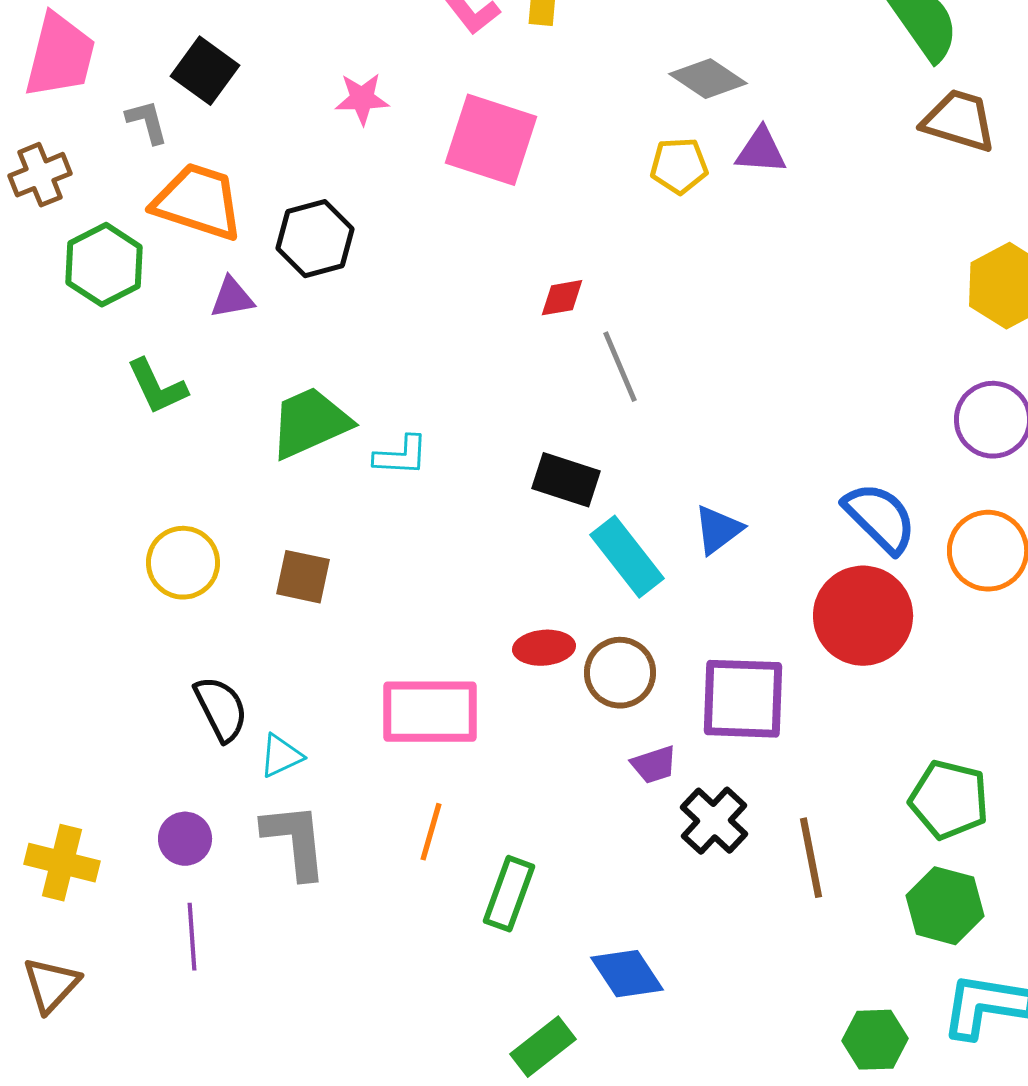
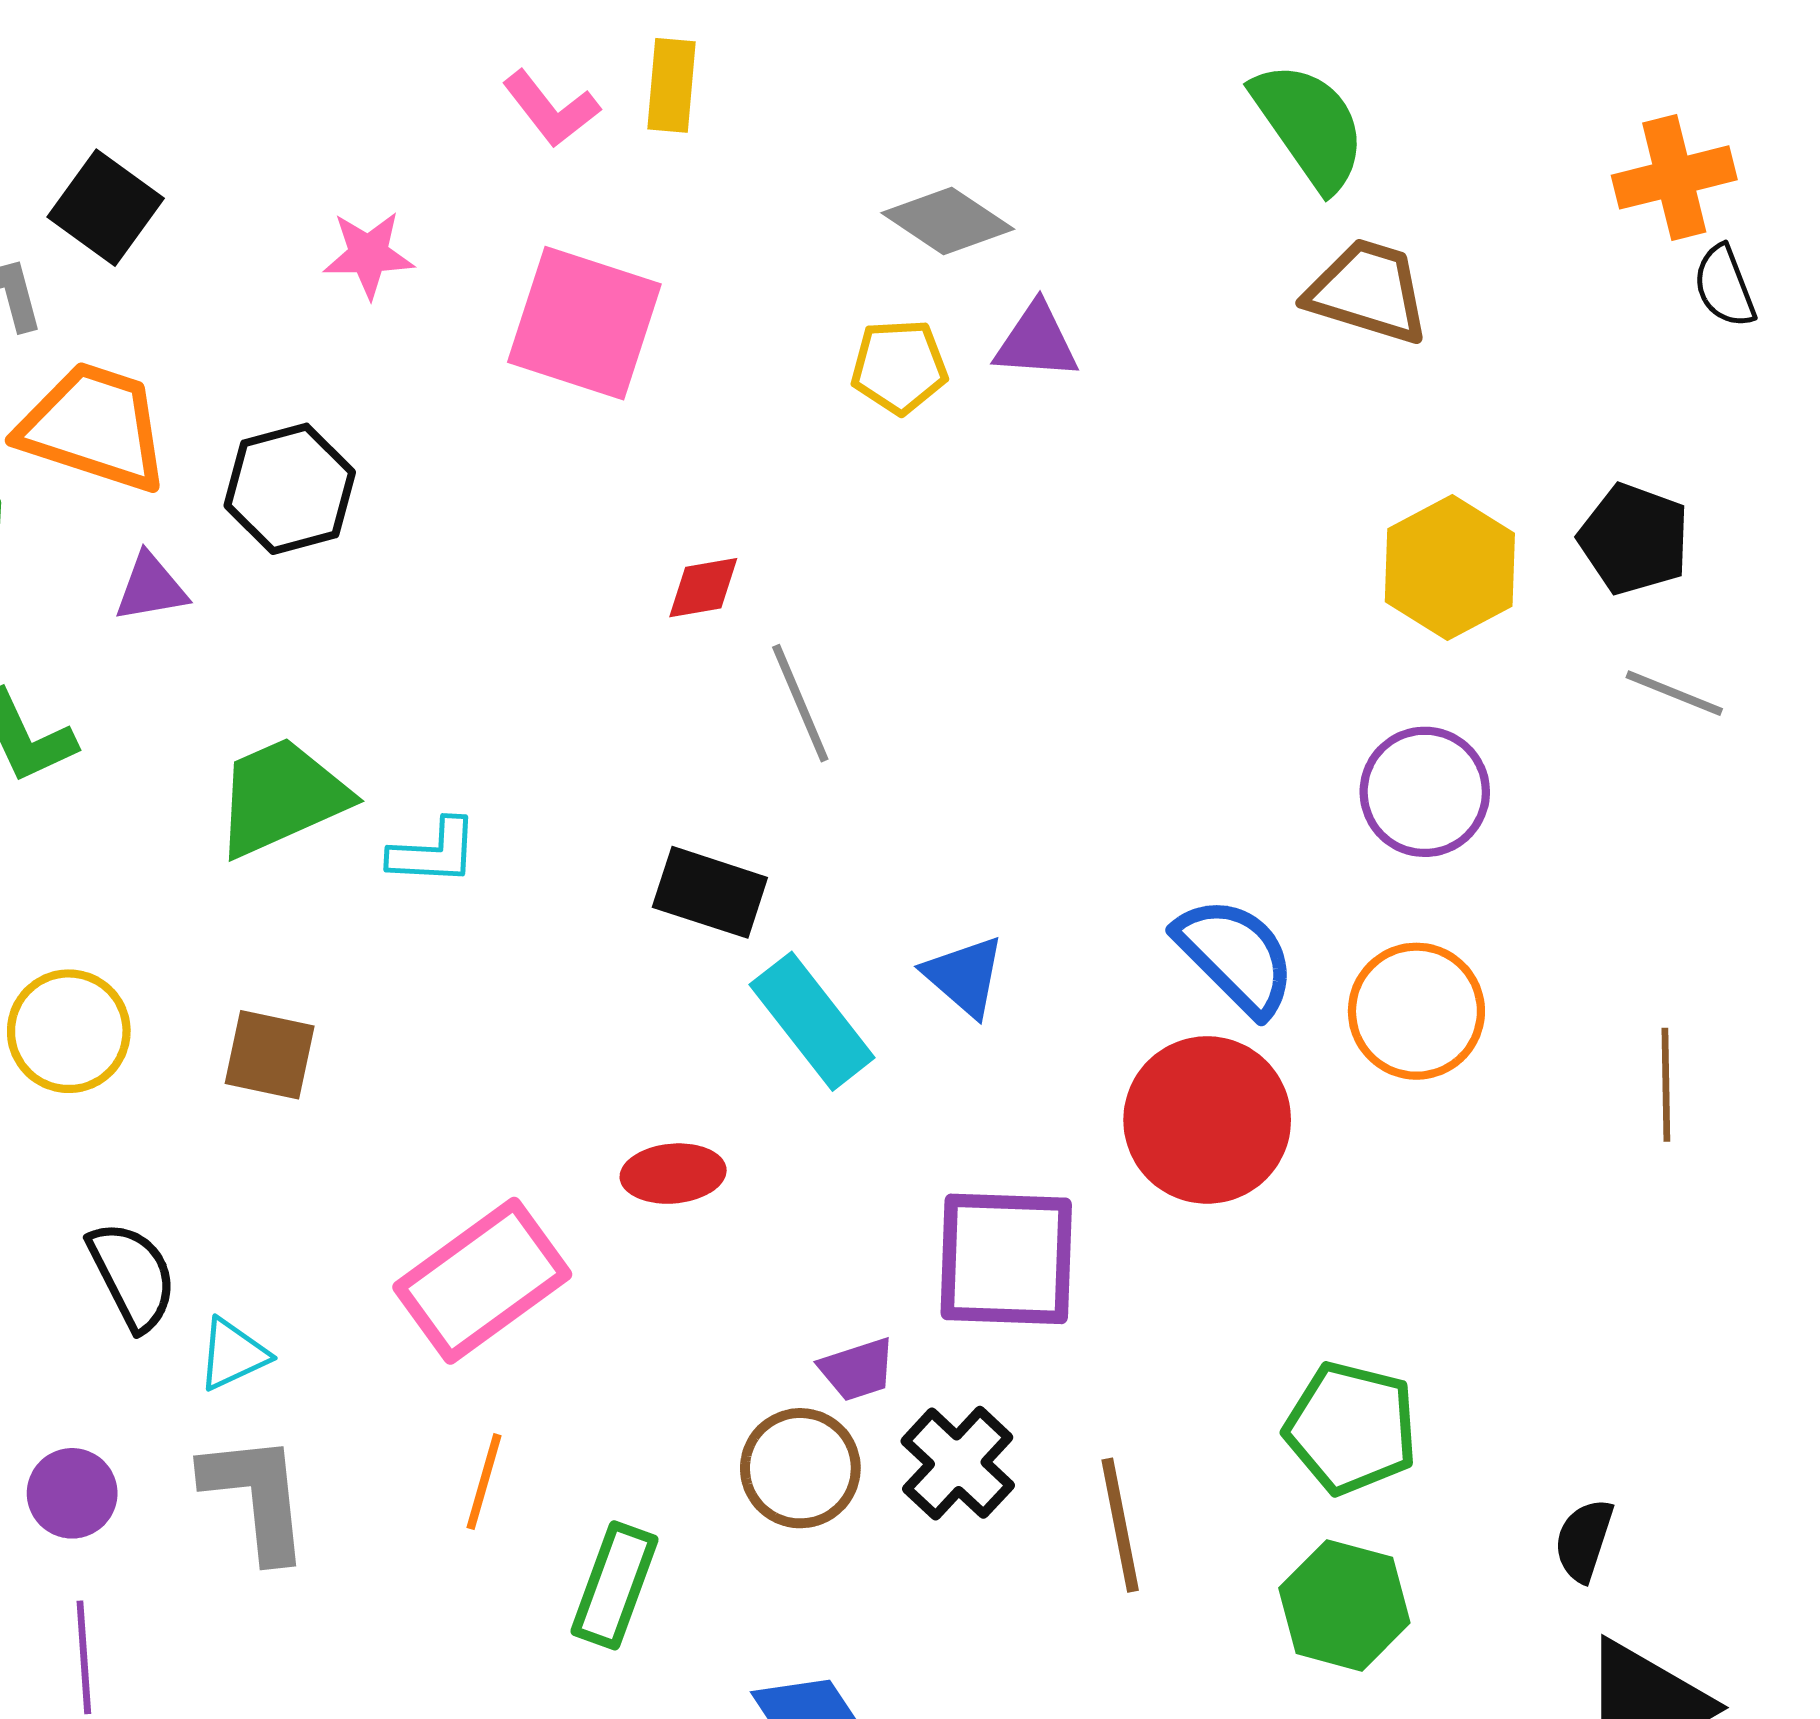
blue triangle: (718, 530) -> (964, 976), turned -42
brown circle: (620, 673) -> (800, 1468), moved
pink rectangle: (430, 712) -> (482, 1281), turned -36

